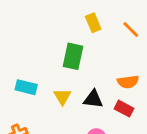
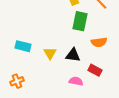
green rectangle: (73, 56) -> (80, 21), moved
red rectangle: (124, 109) -> (95, 70), moved

